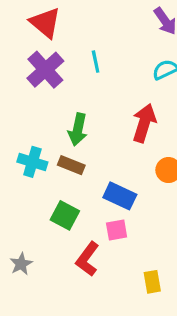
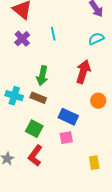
purple cross: (45, 70) -> (22, 39), size x0.7
red L-shape: (87, 259) -> (35, 156), moved
yellow rectangle: (152, 282) -> (94, 163), moved

